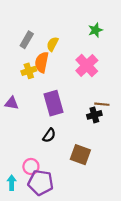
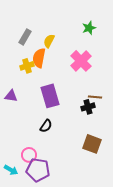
brown square: (80, 155) -> (92, 144), moved
cyan arrow: (12, 183) -> (11, 170), turned 120

